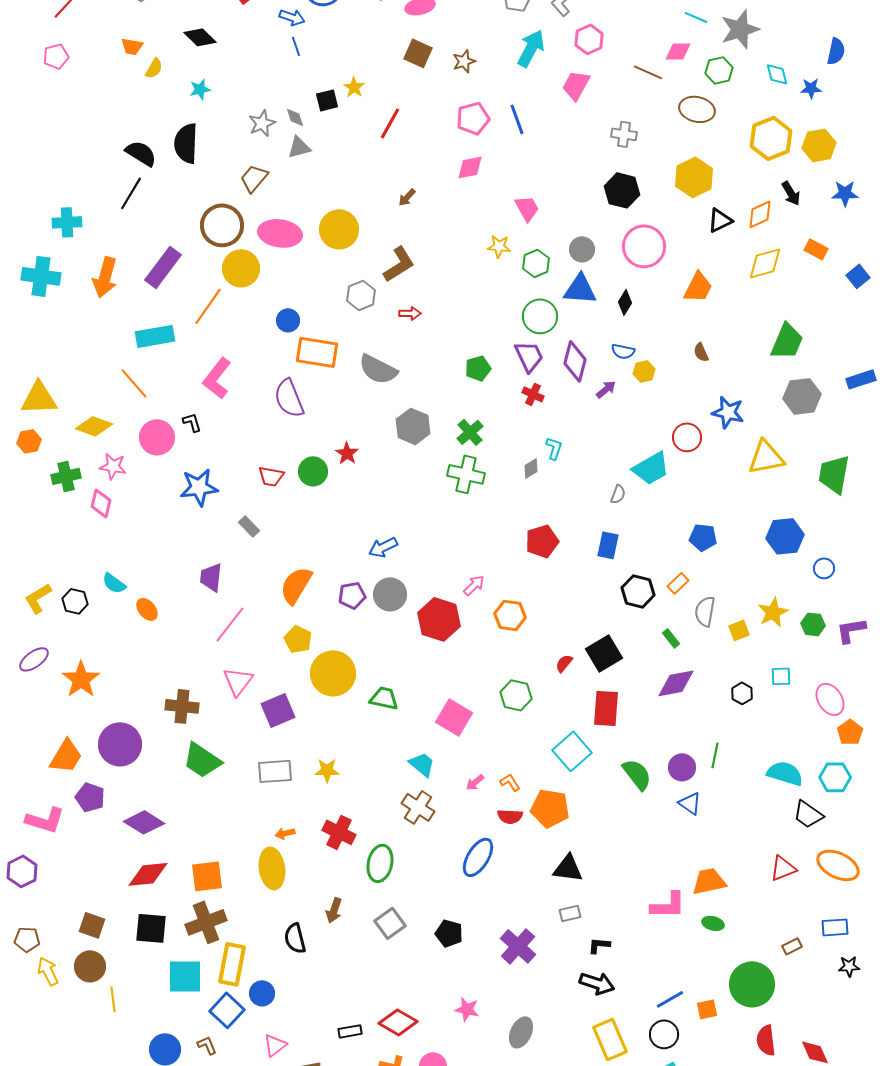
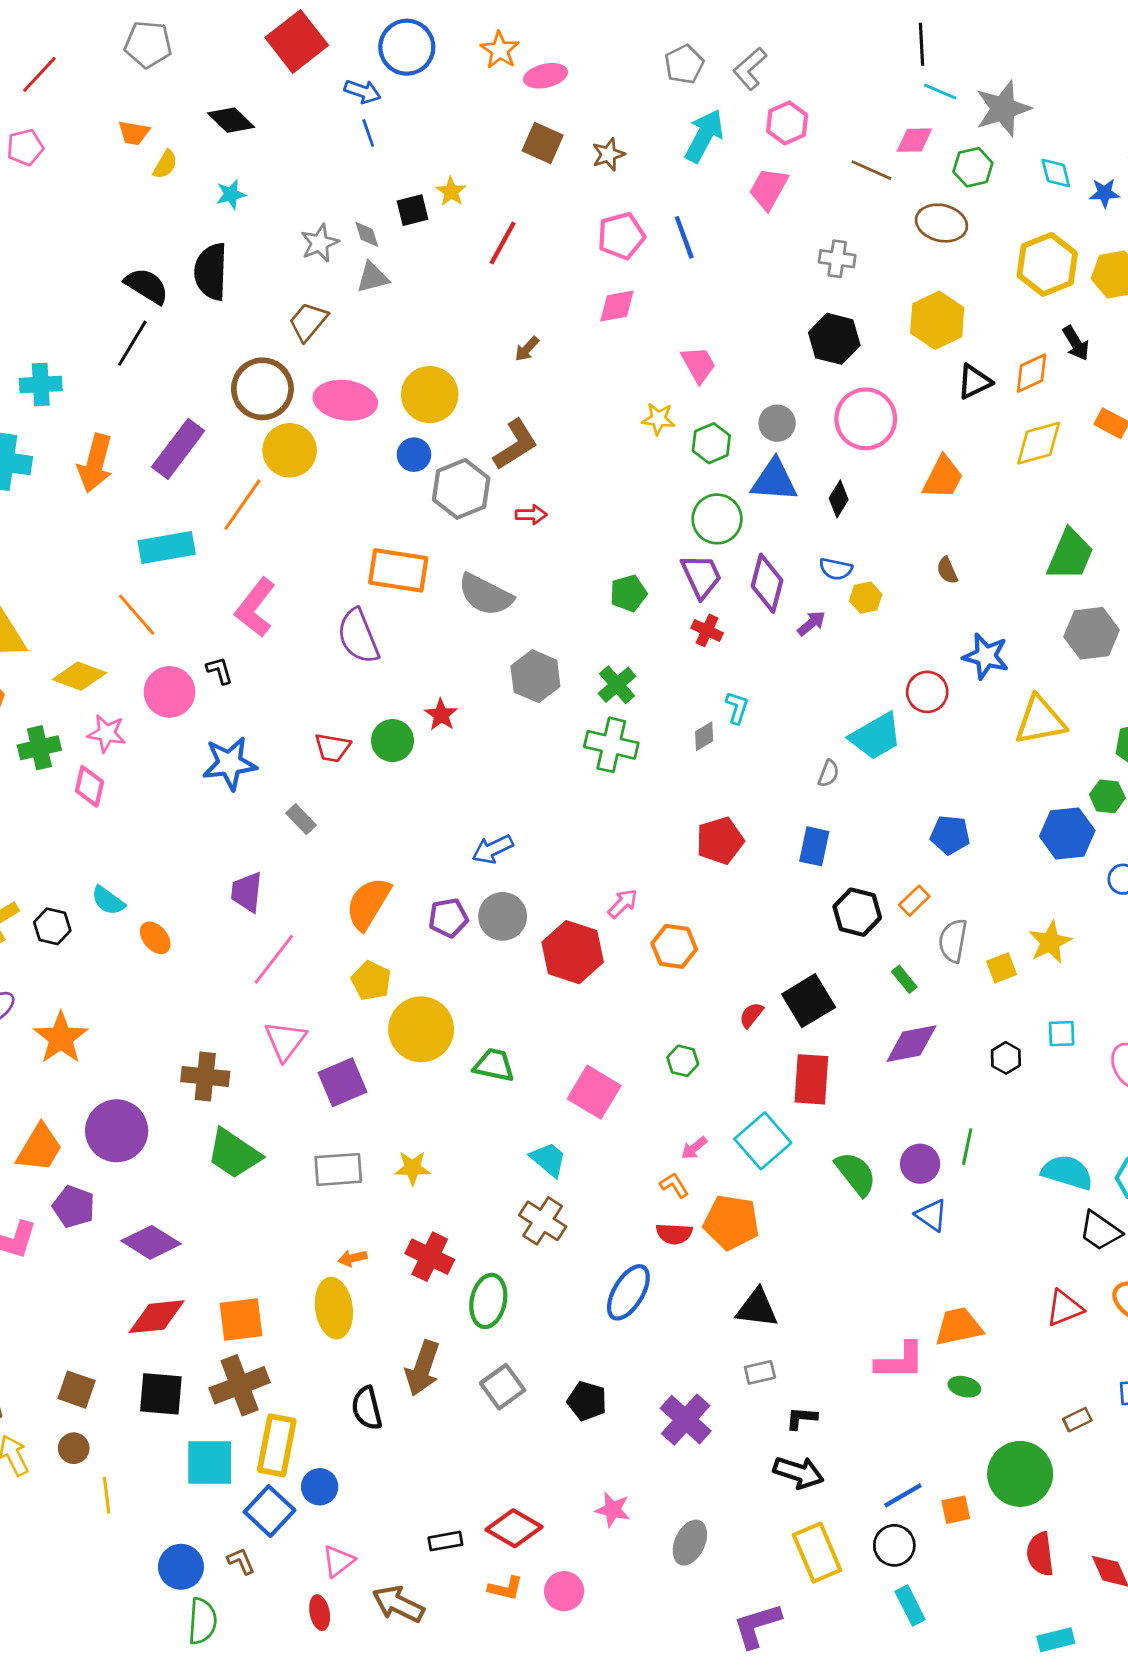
gray hexagon: (361, 295) -> (461, 489), size x1.4
blue circle: (288, 320) -> (414, 455), moved
green hexagon: (813, 624) -> (1107, 796), moved
green hexagon: (516, 695) -> (683, 1061), size x0.7
pink arrow: (475, 782) -> (694, 1148), moved
brown arrow: (334, 910) -> (423, 1368), size x1.5
brown circle: (90, 966) -> (74, 1448), size x0.7

